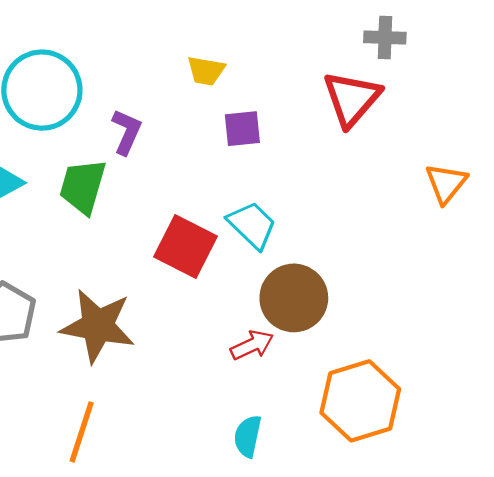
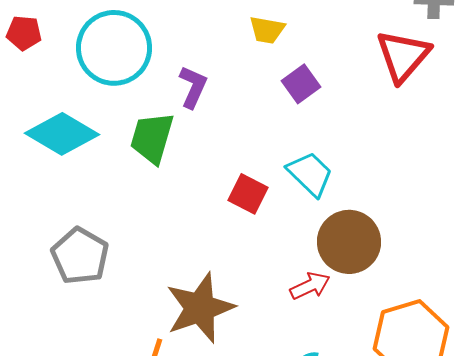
purple square: (242, 129) -> (301, 84), turned -30
red square: (186, 247) -> (248, 194), size x0.7
brown star: (98, 326) -> (200, 308), moved, turned -30

